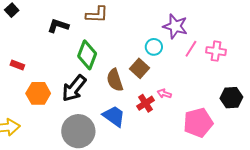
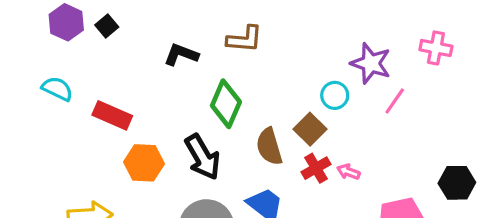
pink cross: (216, 51) -> (436, 48), moved
red rectangle: (17, 65) -> (112, 115), size x1.6
black arrow: (74, 88) -> (203, 157), turned -72
red cross: (146, 103) -> (316, 168), moved

